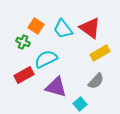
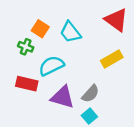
red triangle: (90, 28) -> (116, 20), moved
red rectangle: (24, 75) -> (27, 84), turned 42
gray semicircle: (96, 81) -> (90, 94), moved

